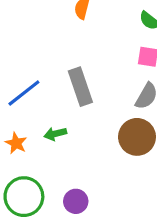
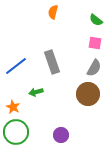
orange star: (16, 143) -> (13, 107), moved
purple circle: (76, 201) -> (61, 135), moved

